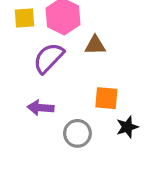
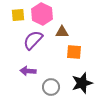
orange square: (106, 98) -> (74, 52), moved
black star: (127, 127) -> (82, 83), size x1.5

